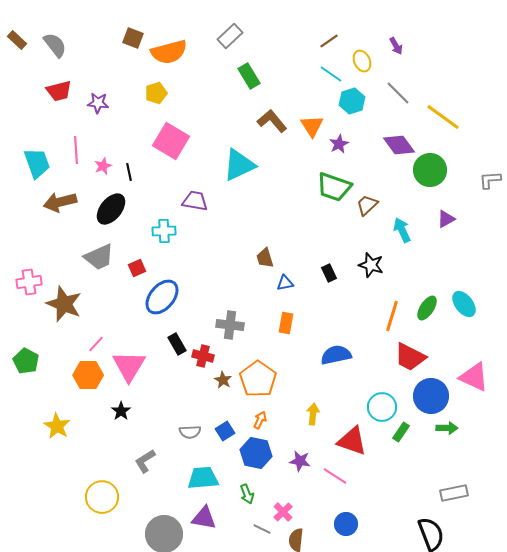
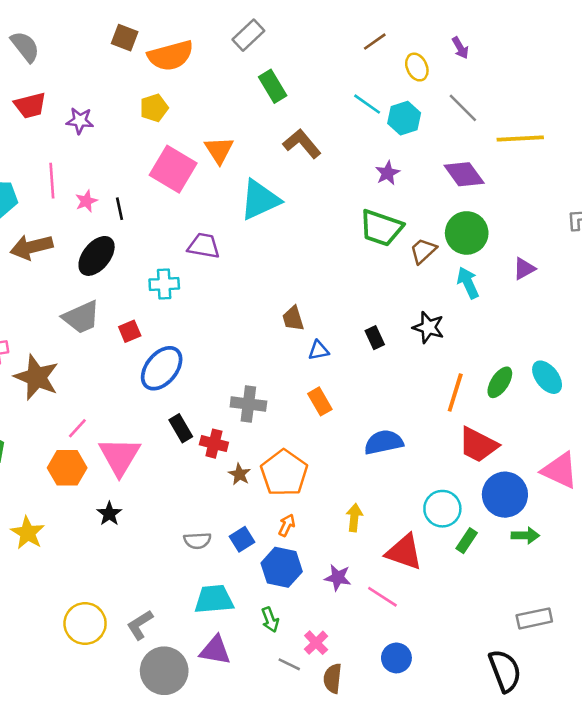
cyan line: (331, 74) -> (367, 104), moved
yellow line: (443, 117) -> (520, 139), turned -39
orange triangle: (312, 126) -> (219, 150), moved
green circle: (430, 170) -> (467, 233), moved
orange rectangle: (286, 323) -> (320, 401), turned -40
gray L-shape: (145, 461) -> (140, 625), moved

